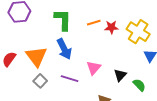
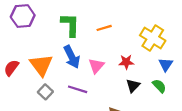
red star: (111, 27) -> (126, 62), moved
pink triangle: (94, 68) -> (96, 66), moved
green semicircle: (139, 85) -> (159, 86), moved

